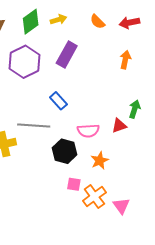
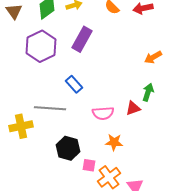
orange arrow: (125, 60) -> (153, 57), moved, turned -132
black hexagon: (65, 151) -> (68, 148), moved
orange star: (100, 161) -> (114, 142), turned 30

